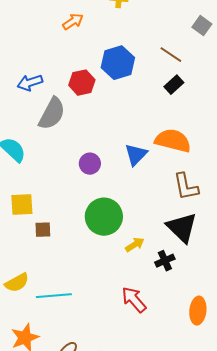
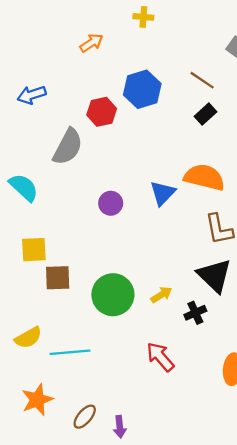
blue arrow: (30, 83) -> (32, 95), moved
green circle: (104, 217) -> (113, 295), moved
brown square: (43, 230) -> (58, 278), size x1.4

